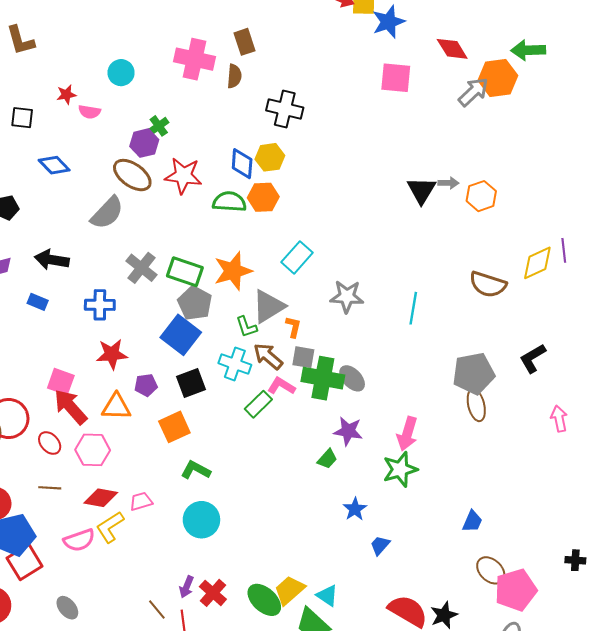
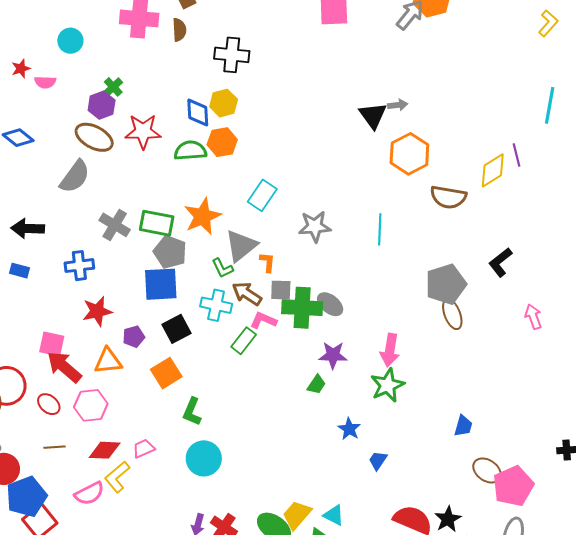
orange hexagon: (481, 196) -> (409, 154), moved, size x1.4
blue square: (181, 335) -> (161, 284), turned -33
green L-shape: (196, 470) -> (192, 412), turned -88

